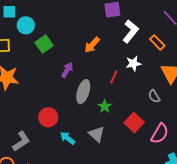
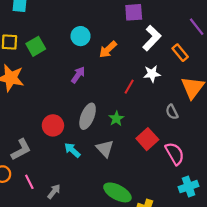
cyan circle: (26, 25) -> (81, 36), moved
green square: (44, 44) -> (36, 46), moved
gray ellipse: (83, 92) -> (88, 116), moved
pink semicircle: (160, 134) -> (175, 154), turned -65

